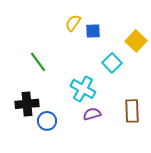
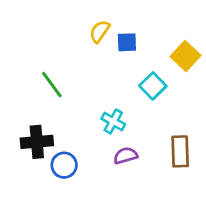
cyan cross: (83, 89) -> (113, 121), size x0.7

